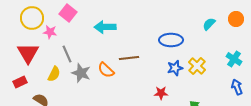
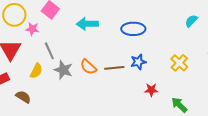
blue ellipse: (171, 40) -> (133, 29), moved
brown line: (129, 58) -> (114, 68), moved
blue star: (175, 68) -> (138, 62), moved
red star: (161, 93) -> (151, 90), moved

